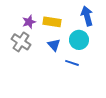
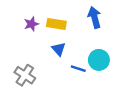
cyan circle: (79, 40) -> (99, 60), moved
gray cross: (21, 42) -> (25, 75), moved

